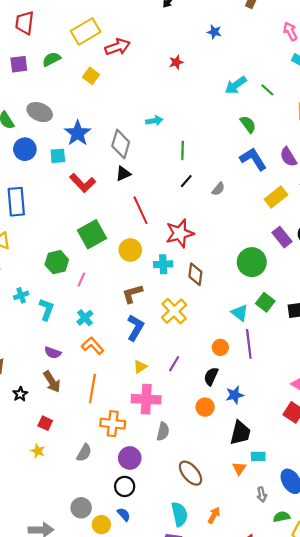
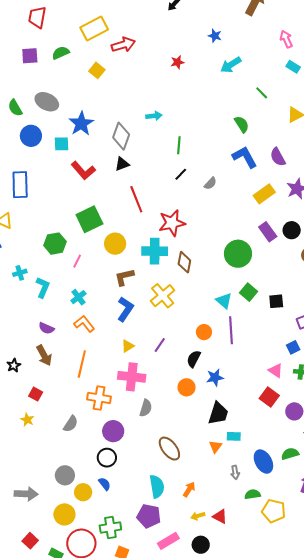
cyan arrow: (236, 85) -> (231, 65), moved
yellow circle: (130, 250) -> (115, 244), moved
cyan cross: (163, 264) -> (155, 251), size x1.4

